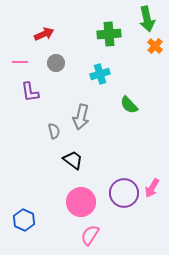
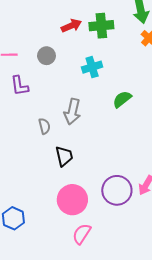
red arrow: (44, 34) -> (71, 26), moved
green semicircle: (129, 105) -> (122, 99), turned 96
black trapezoid: (73, 160) -> (64, 156), turned 40

